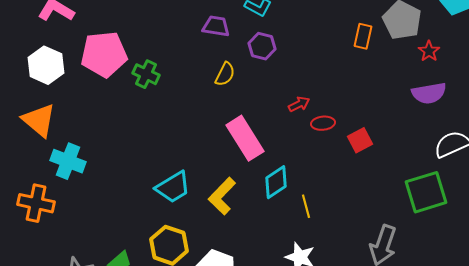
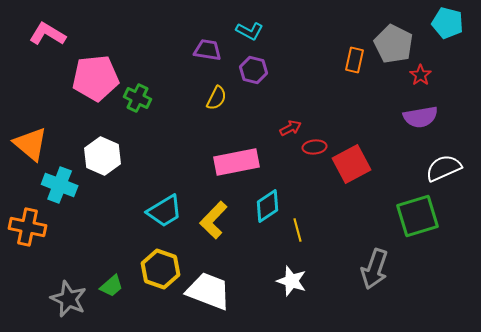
white hexagon: (46, 65) -> (103, 156), moved
pink rectangle: (245, 138) -> (237, 162), turned -69
red square: (360, 140) -> (352, 164), size x1.5

